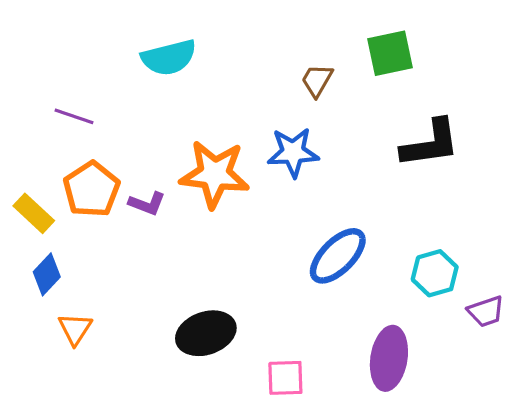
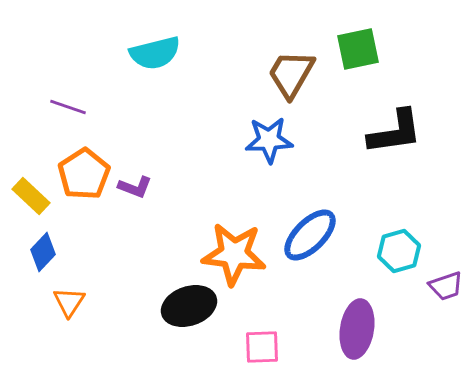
brown trapezoid: (317, 80) -> (291, 74), size x1.6
orange star: (215, 174) -> (234, 254), moved

